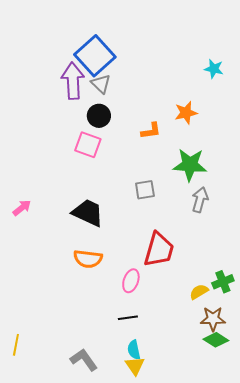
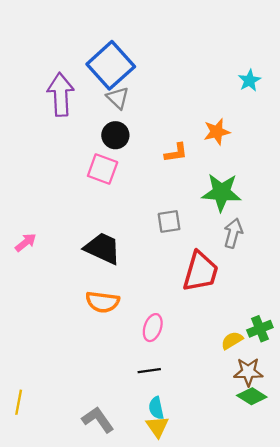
cyan star: (214, 69) -> (249, 80), turned 30
purple arrow: (73, 81) -> (61, 94), moved
red trapezoid: (159, 250) -> (200, 272), moved

